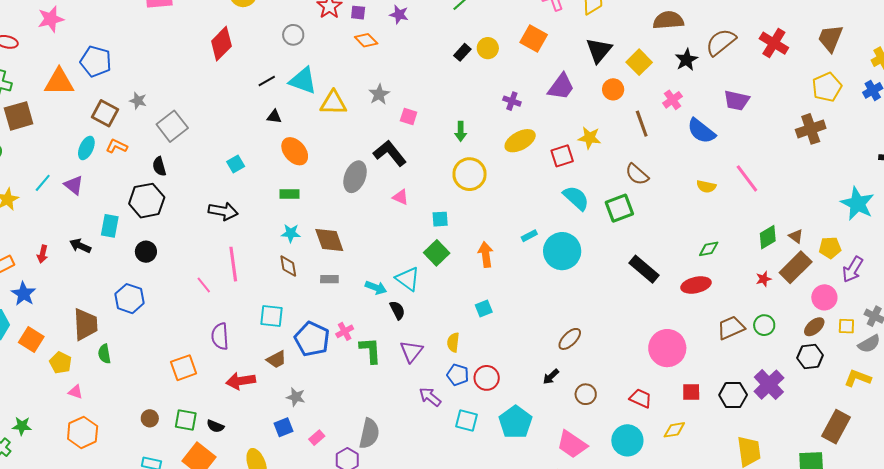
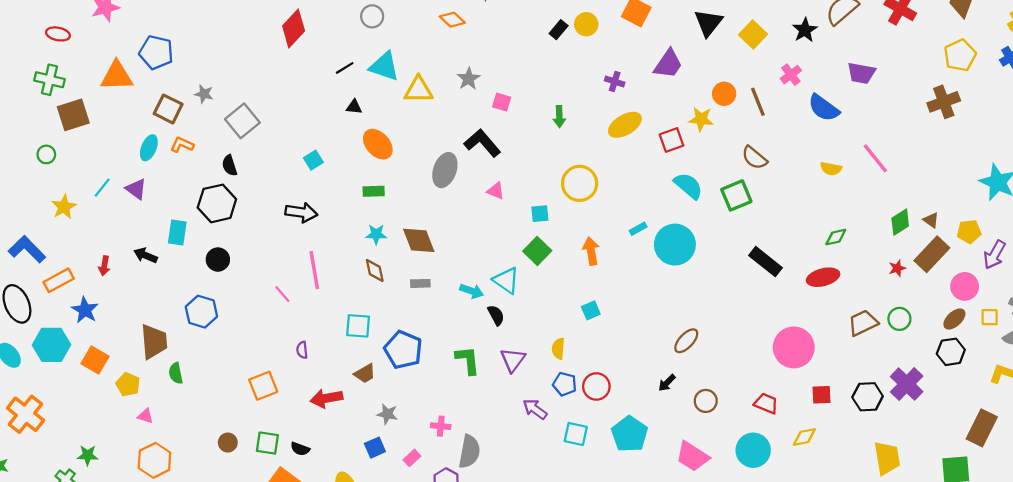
orange circle: (613, 89) -> (724, 94), moved
yellow circle: (470, 174) -> (580, 183), moved
pink cross: (345, 331) -> (441, 426), moved, turned 36
purple semicircle: (220, 336) -> (302, 350), size x0.6

